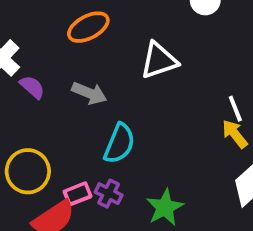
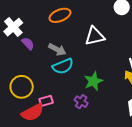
cyan semicircle: (119, 143) -> (63, 66), moved, turned 40
purple cross: (109, 194) -> (81, 102), moved
green star: (165, 207) -> (93, 81), moved

